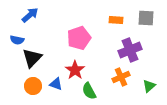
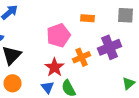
orange rectangle: (116, 20) -> (88, 18), moved
orange cross: (121, 77) -> (82, 57), moved
blue triangle: (56, 84) -> (48, 87), moved, turned 32

